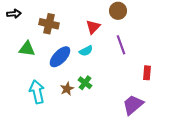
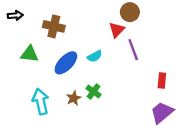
red triangle: (93, 27) -> (117, 30), moved
purple trapezoid: (133, 105) -> (162, 112), moved

